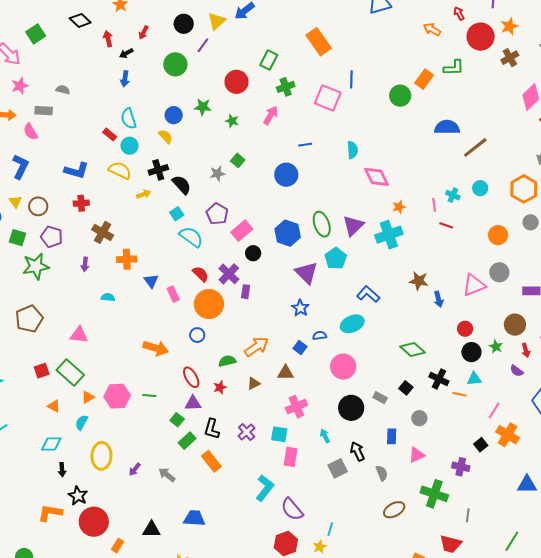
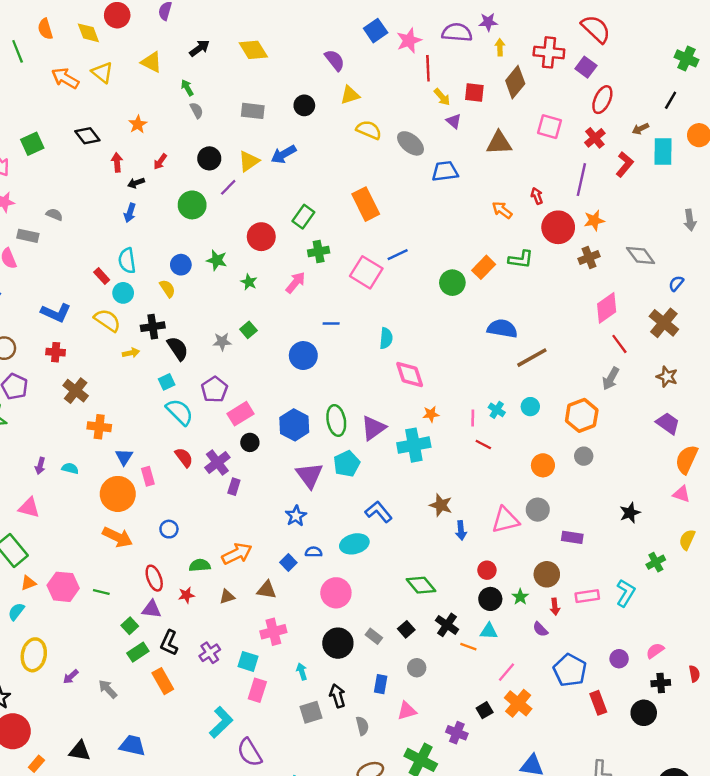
blue line: (351, 79) -> (398, 255), turned 54
purple arrow: (85, 264) -> (40, 466), moved
orange circle: (209, 304) -> (118, 494), moved

